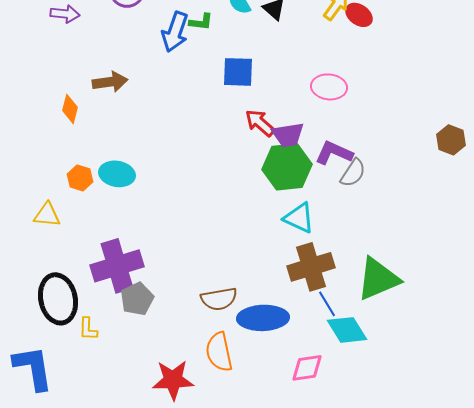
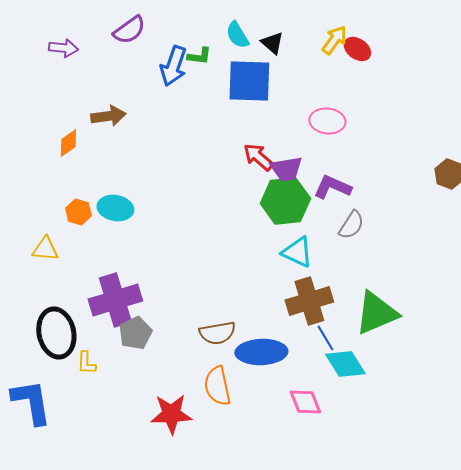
blue square: (238, 72) -> (249, 81), moved, size x1.4
orange diamond: (70, 109) -> (68, 143), turned 40
gray semicircle: (353, 173) -> (351, 225), moved
pink diamond: (307, 368) -> (305, 402), turned 76

